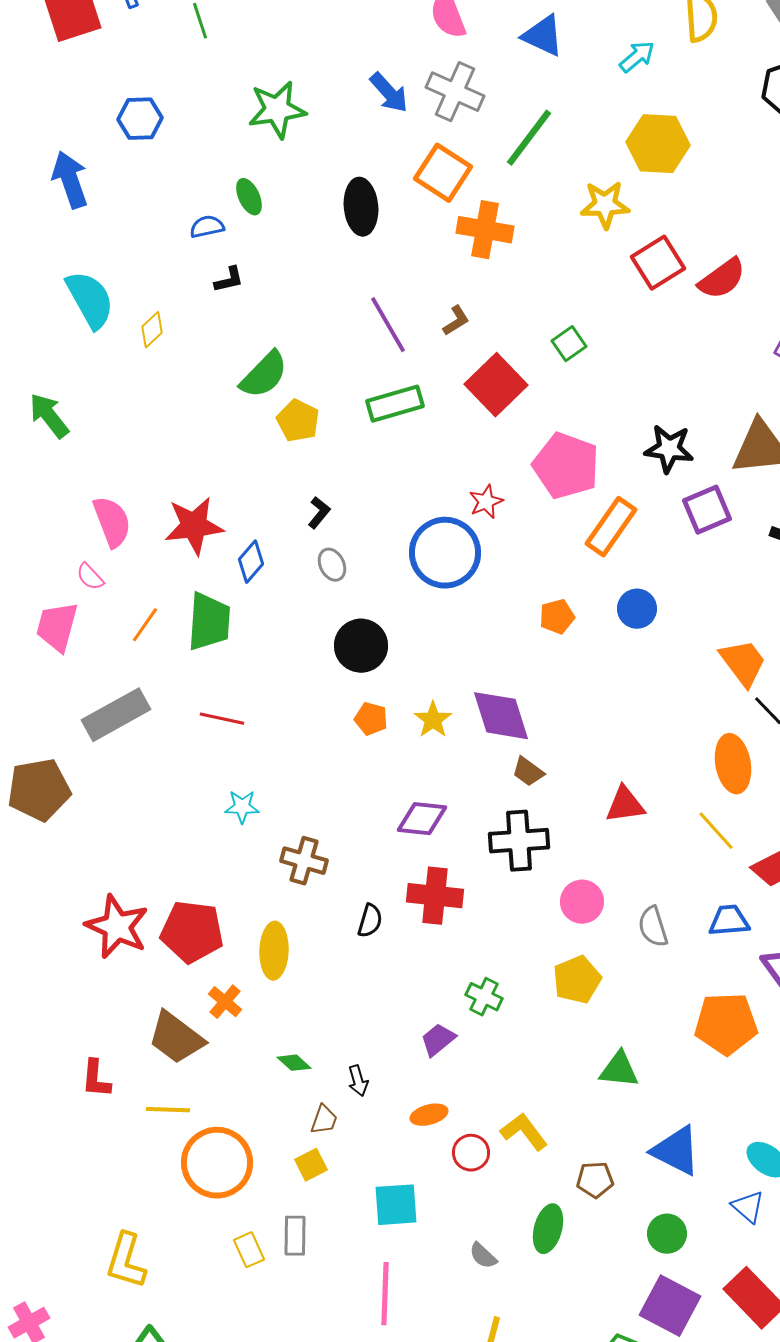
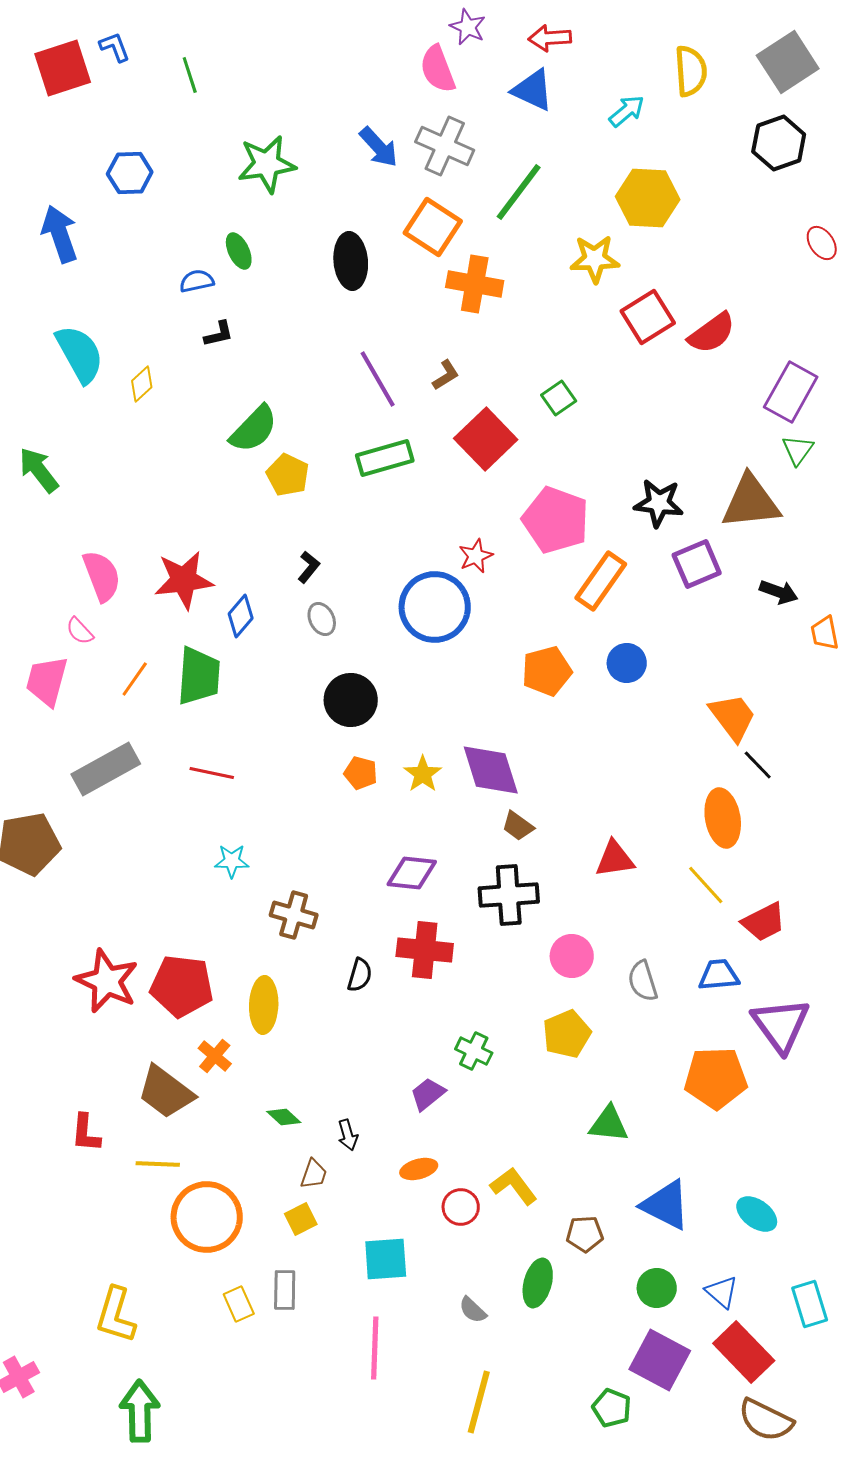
orange pentagon: (557, 617) -> (547, 671), size x1.4
blue triangle: (748, 1207) -> (722, 1292), moved

